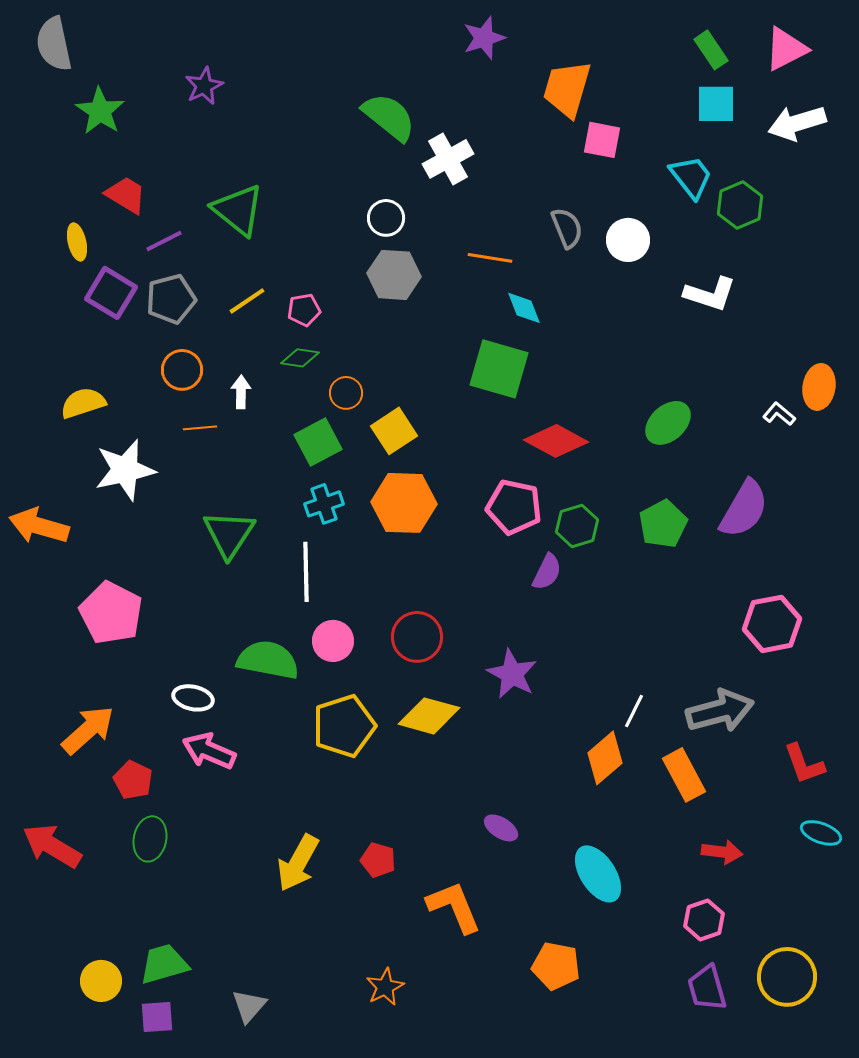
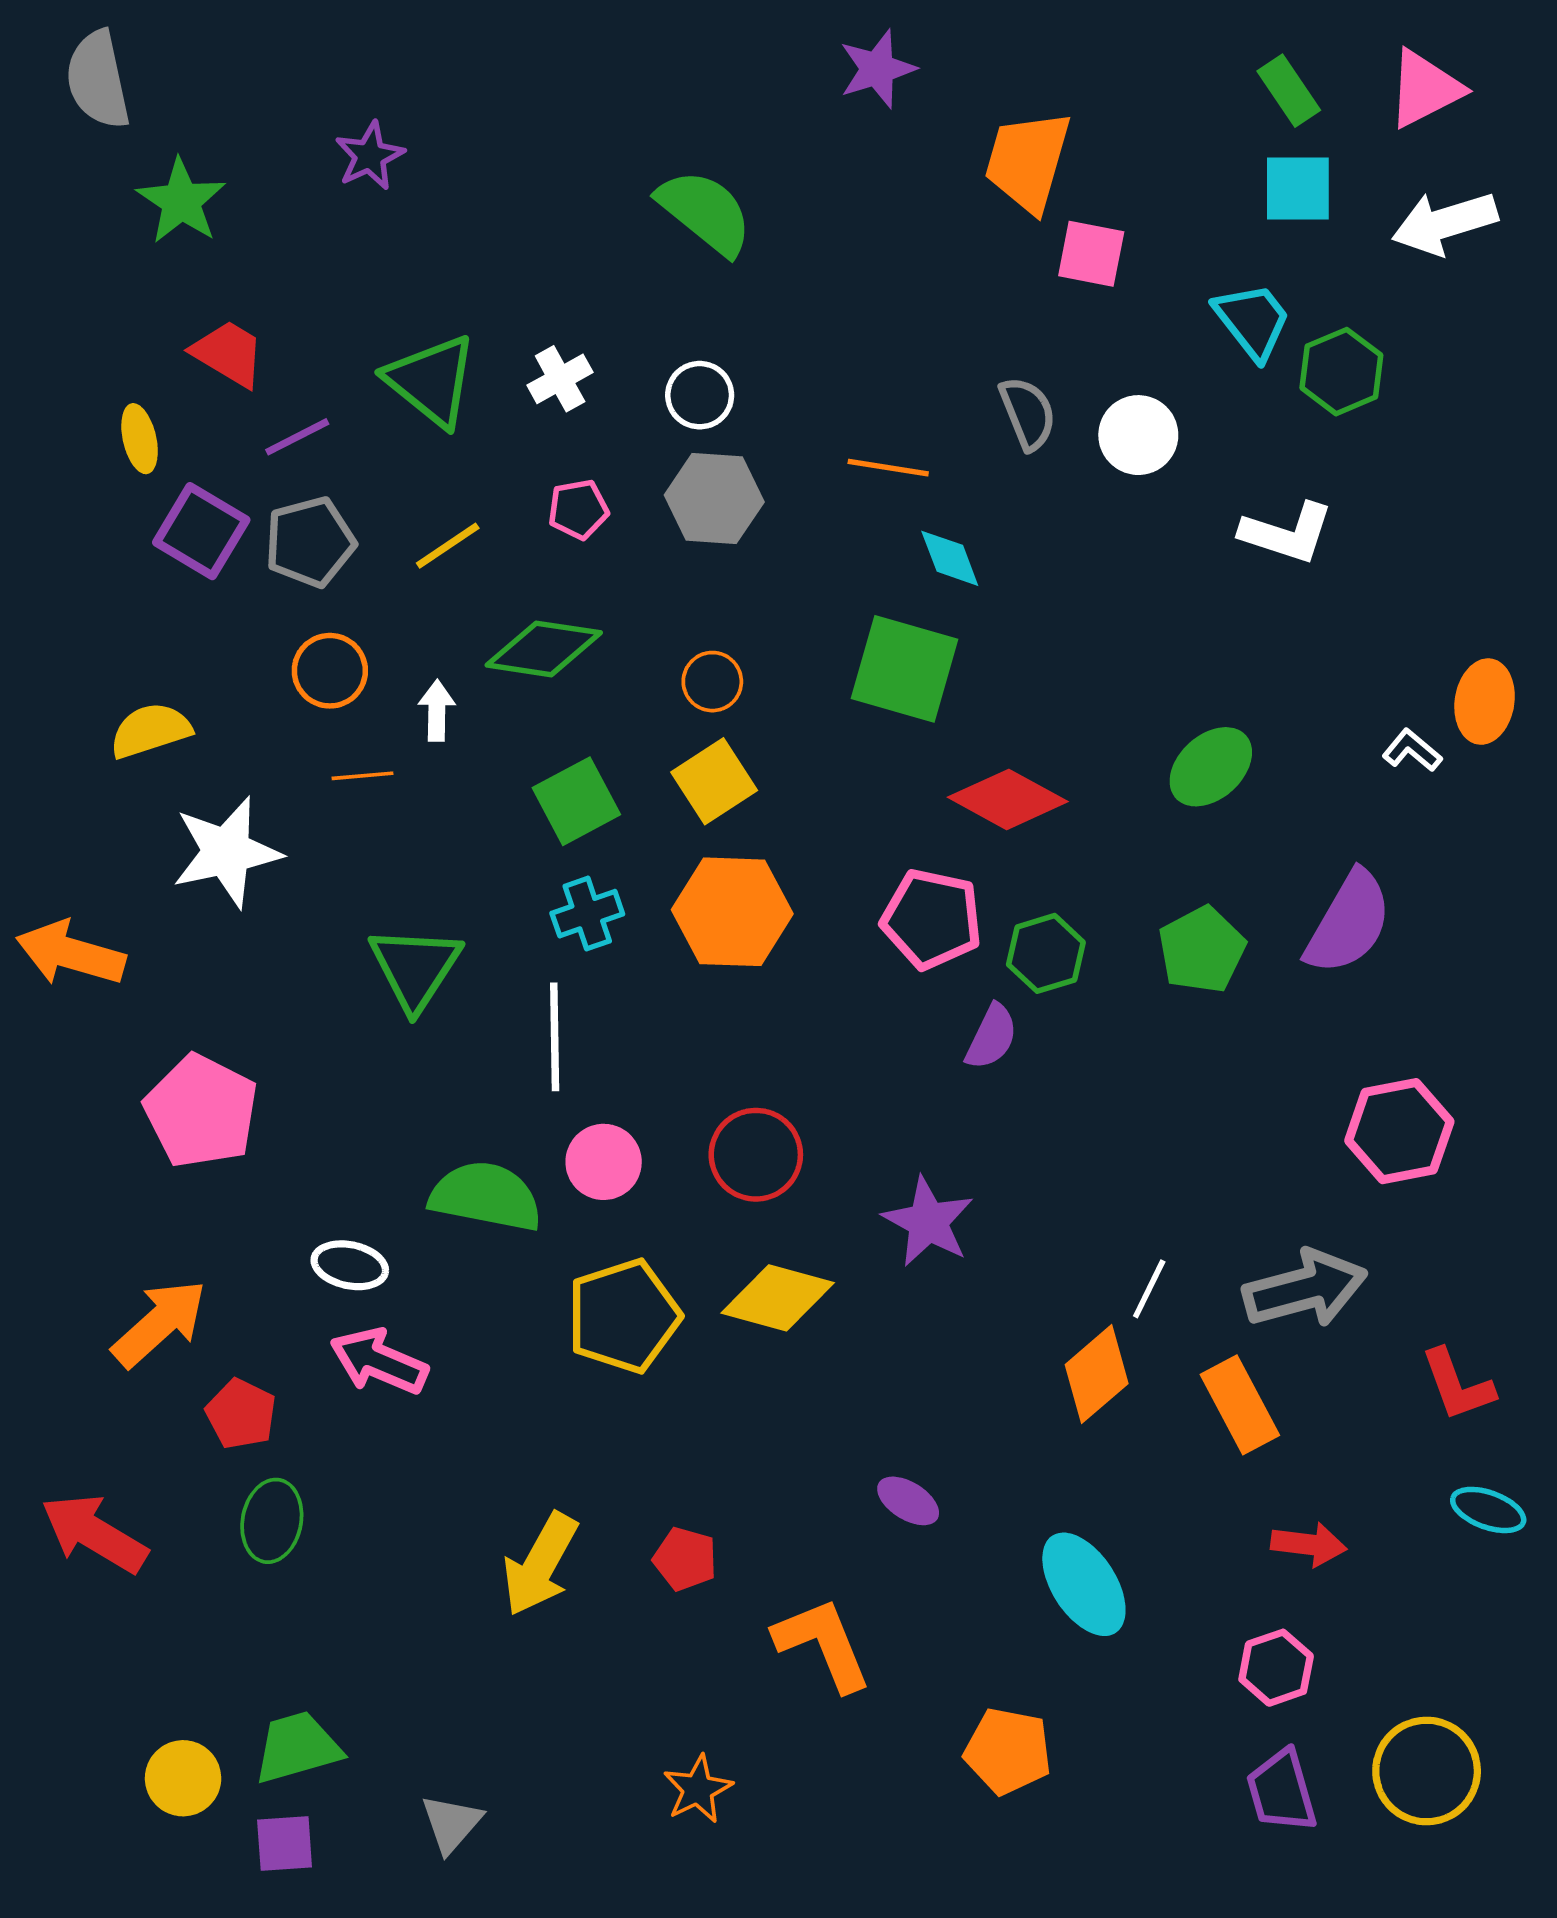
white cross: (448, 159) -> (560, 379), moved, size x0.7
pink pentagon: (304, 310) -> (578, 509), moved
green diamond: (300, 358) -> (544, 649), size x1.6
orange circle: (346, 393) -> (712, 682), moved

